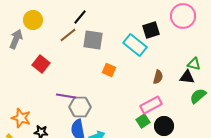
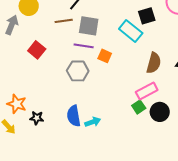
brown line: (68, 35) -> (64, 21), turned 30
brown semicircle: (158, 77) -> (154, 63), size x1.5
purple line: (66, 96) -> (84, 46), moved
gray hexagon: (80, 107) -> (78, 71), moved

